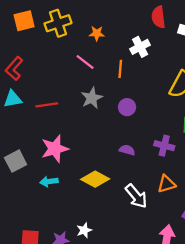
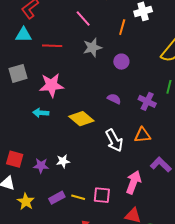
pink line: (85, 62) -> (83, 19), moved
gray square: (16, 161) -> (18, 73), moved

